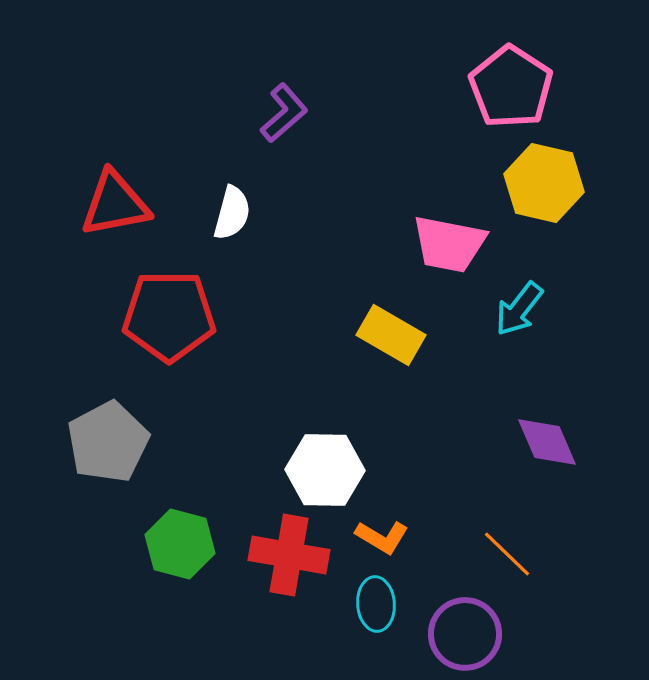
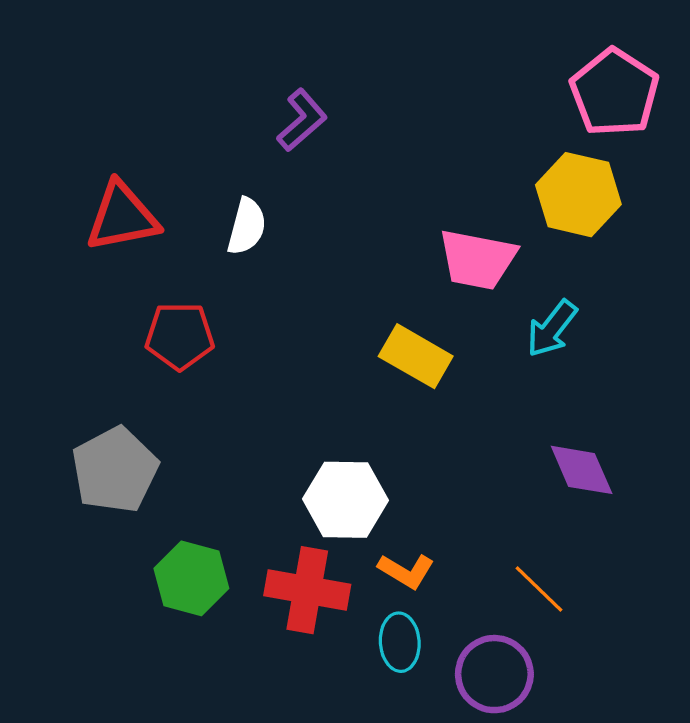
pink pentagon: (511, 87) -> (615, 92), moved
red pentagon: (169, 316) -> (180, 336), size x0.7

